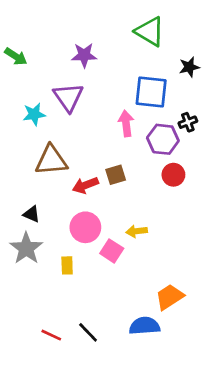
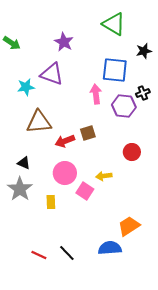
purple star: (84, 55) -> (64, 42), turned 30
purple triangle: (68, 97) -> (52, 74), turned -35
red circle: (173, 175) -> (132, 152), moved

